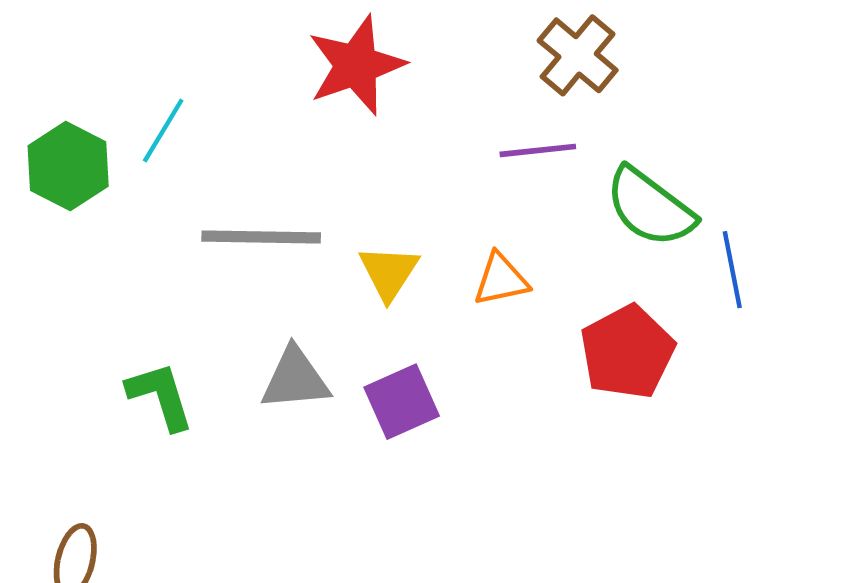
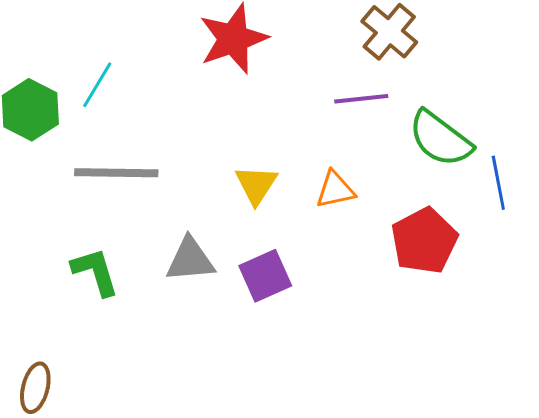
gray line: (261, 237) -> (116, 173), moved

